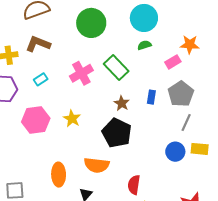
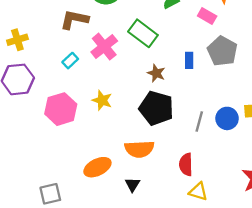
brown L-shape: (38, 44) -> (74, 19), moved
pink rectangle: (173, 62) -> (207, 16), turned 70
cyan rectangle: (41, 79) -> (70, 61), moved
gray line: (186, 123) -> (199, 122), moved
orange ellipse: (59, 175) -> (97, 167), turned 75

